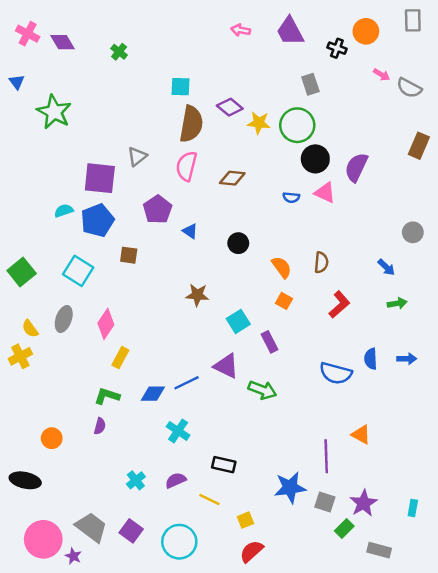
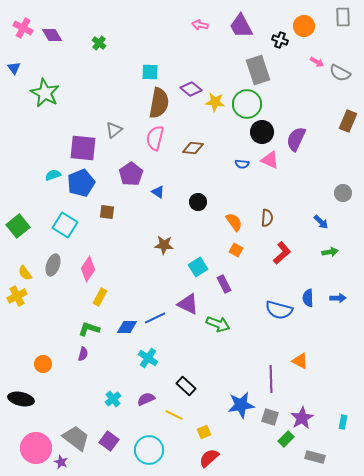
gray rectangle: (310, 84) -> (258, 70), size x1.6
black rectangle: (224, 465) -> (186, 386), turned 30

